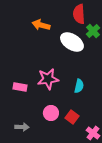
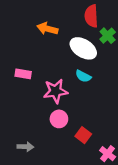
cyan semicircle: (79, 86) -> (83, 76), moved, turned 104
pink rectangle: (20, 87) -> (23, 74), moved
pink circle: (51, 113) -> (59, 119), moved

